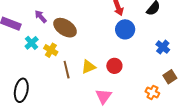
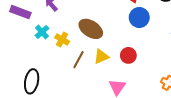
brown ellipse: (65, 28) -> (91, 29), moved
brown line: (67, 70) -> (79, 60), turned 42

